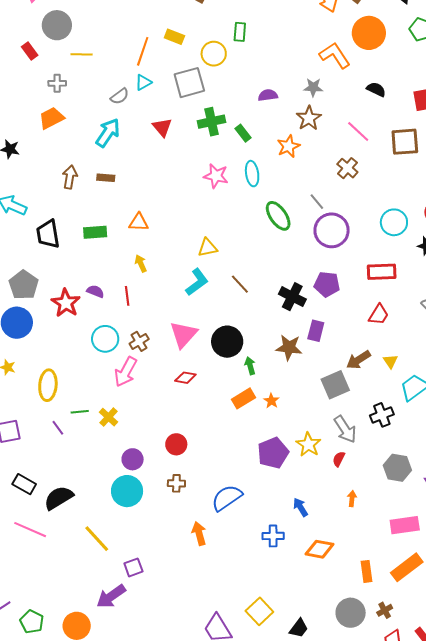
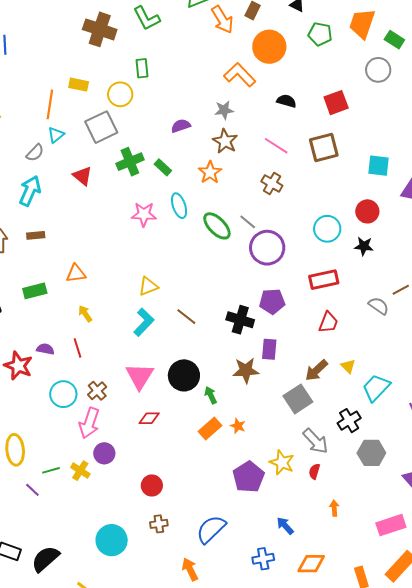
green ellipse: (278, 216) -> (217, 226), moved
purple circle: (133, 459) -> (104, 453), moved
gray hexagon: (397, 468) -> (371, 453), moved

